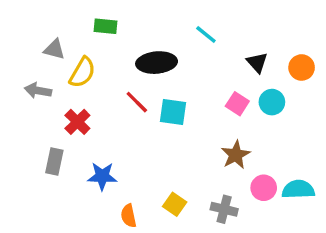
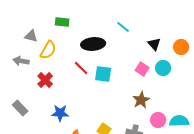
gray rectangle: (54, 161) -> (20, 108), moved, turned -56

